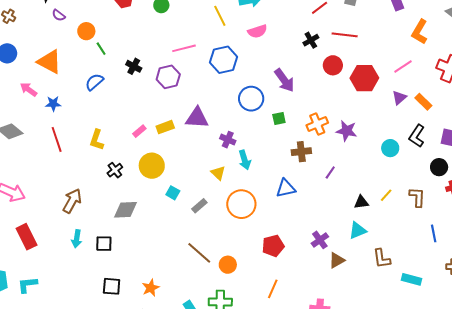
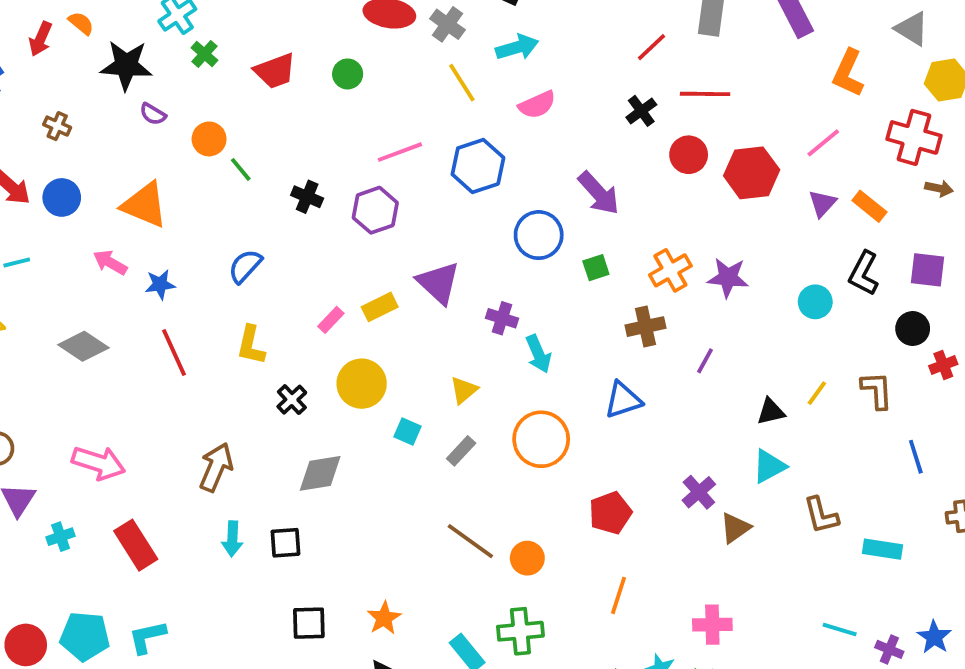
blue semicircle: (94, 82) -> (245, 266), moved
purple triangle: (197, 118) -> (438, 283), turned 45
yellow triangle: (218, 173) -> (464, 390), moved, turned 42

